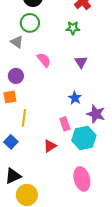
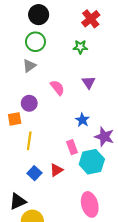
gray triangle: (17, 42) -> (29, 66), moved, turned 48
pink semicircle: (44, 60) -> (57, 88), moved
purple circle: (16, 76) -> (29, 103), moved
blue square: (11, 142) -> (34, 173), moved

